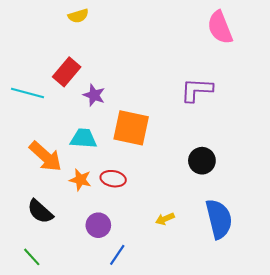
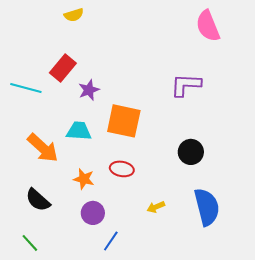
purple star: (94, 95) -> (89, 90), turned 30
red ellipse: (113, 179) -> (122, 169), moved
orange star: (80, 180) -> (84, 179), moved

